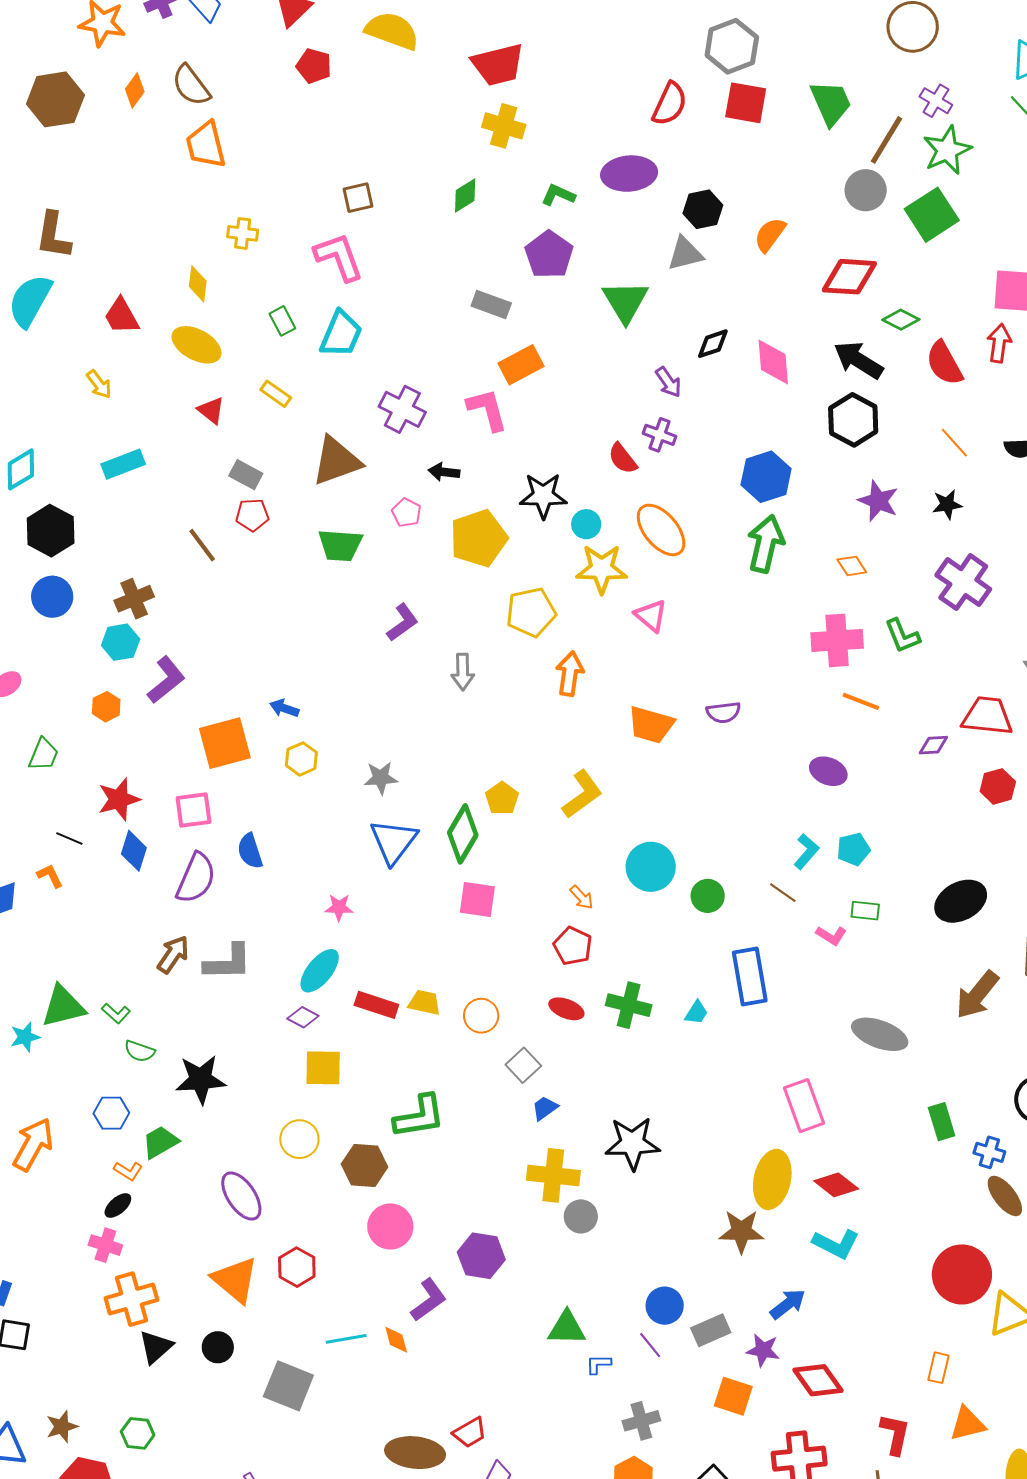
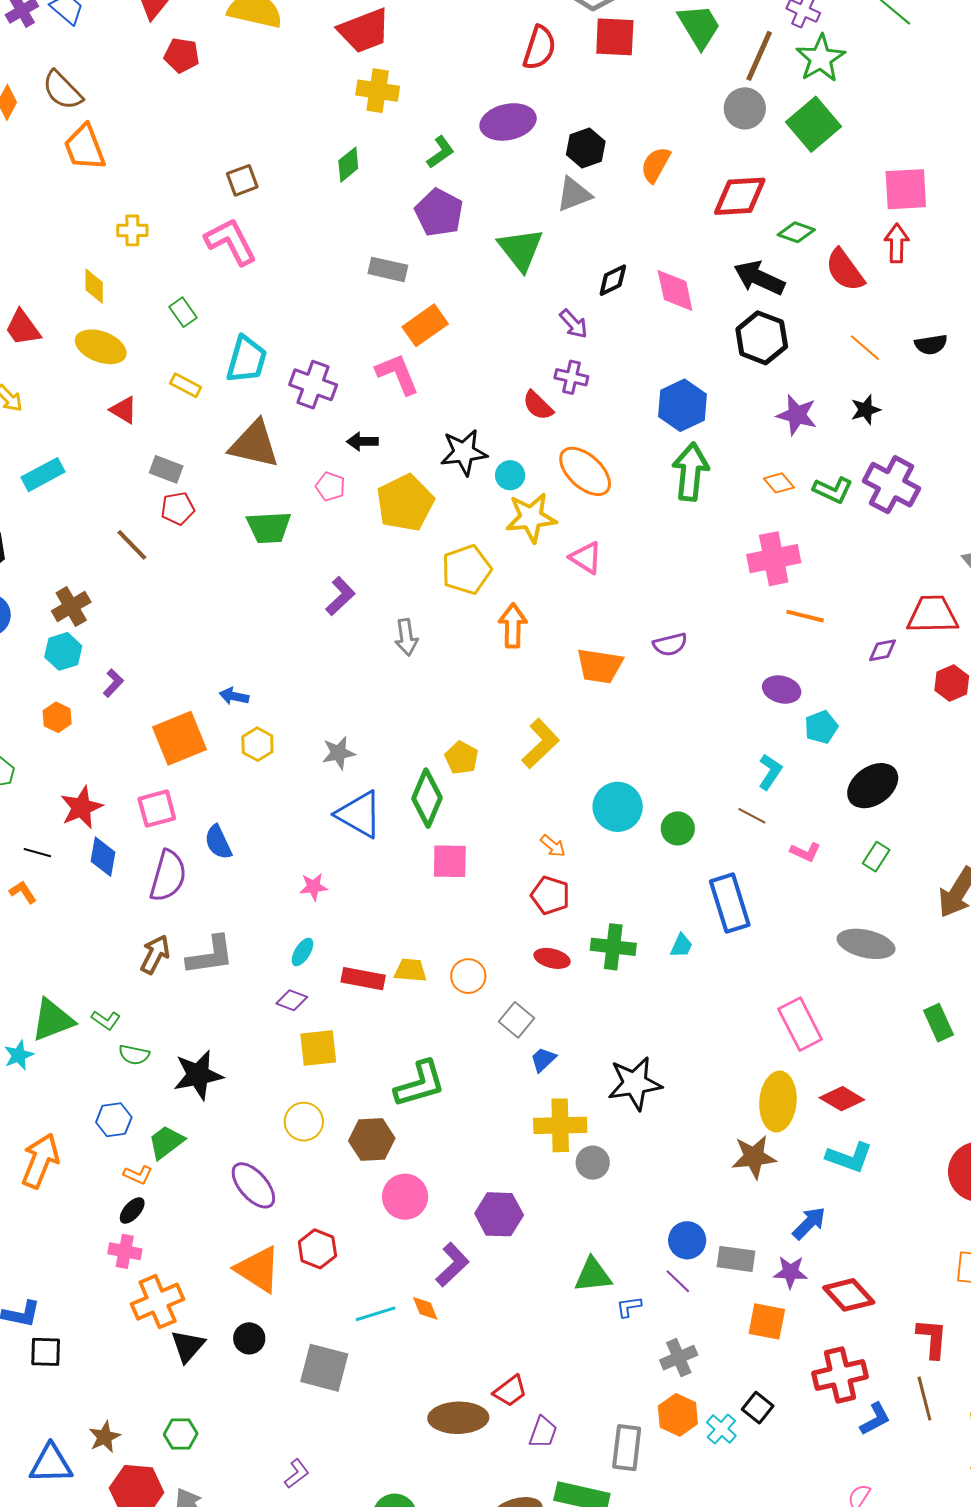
green L-shape: (558, 195) -> (441, 152), turned 128
cyan trapezoid: (341, 334) -> (247, 360), moved
brown triangle: (336, 461) -> (254, 444), turned 40
green L-shape: (902, 636) -> (833, 490), moved, turned -36
purple L-shape: (166, 680) -> (113, 683), size x0.6
blue triangle: (393, 841) -> (359, 814), turned -30
cyan pentagon: (853, 849) -> (821, 727), moved
black ellipse: (961, 901) -> (873, 786), moved
green rectangle: (865, 911) -> (876, 857), moved, turned -56
cyan ellipse: (320, 971) -> (302, 952), size x0.6
gray rectangle: (711, 1330) -> (736, 1259), turned 39

